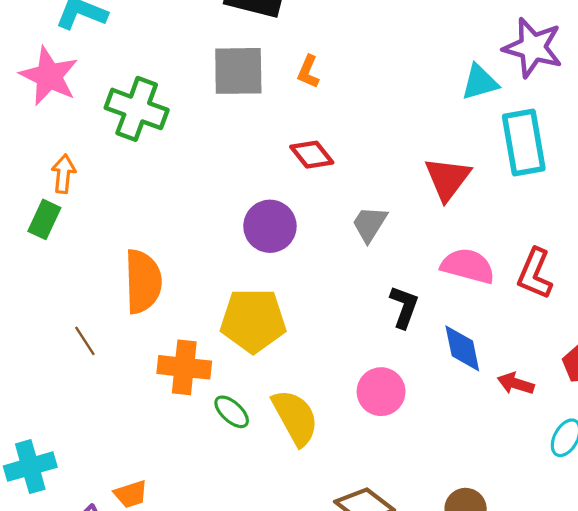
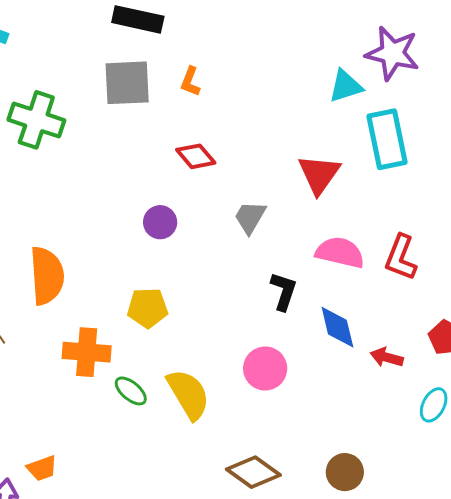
purple circle: (270, 226) -> (160, 222), size x0.7
yellow pentagon: (253, 321) -> (148, 308), size x0.7

